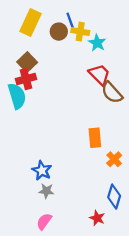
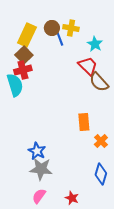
blue line: (70, 20) -> (60, 39), moved
yellow rectangle: (31, 22) -> (27, 35), moved
cyan star: (97, 43) -> (95, 44), moved
gray star: (46, 191) -> (41, 169), size x1.6
red star: (97, 218) -> (72, 198), moved

